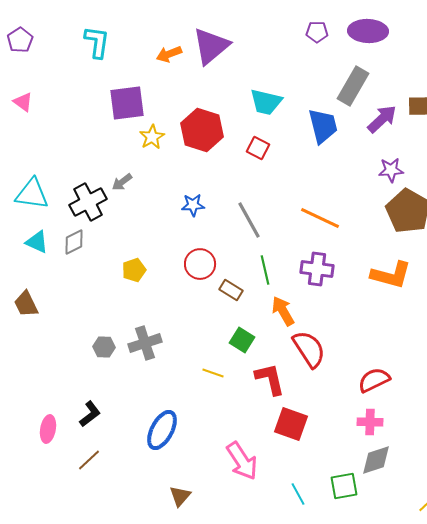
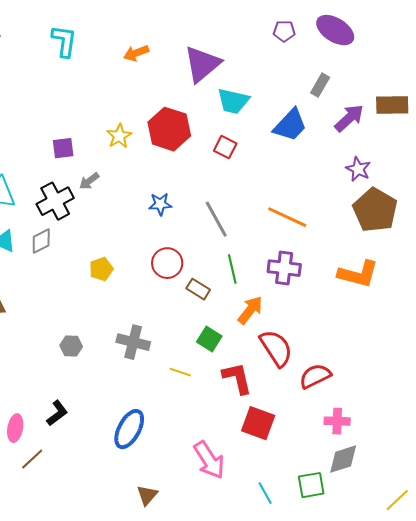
purple ellipse: (368, 31) -> (335, 30), turned 30
purple triangle: (211, 46) -> (202, 64), moved
gray rectangle: (353, 86) -> (320, 85), size x0.6
purple square: (127, 103) -> (63, 148), moved, size x0.6
blue trapezoid: (323, 126) -> (290, 125), turned 57
purple star: (391, 170) -> (358, 169), turned 30
orange arrow: (283, 311) -> (250, 310), turned 68
gray cross: (145, 343) -> (133, 342), moved, turned 32
red semicircle: (374, 380) -> (315, 376), moved
brown line: (89, 460) -> (32, 459), moved

